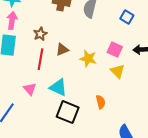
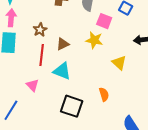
pink square: (115, 49) -> (104, 21), moved
yellow star: (88, 59) -> (94, 40), moved
cyan triangle: (58, 87) -> (62, 71), moved

